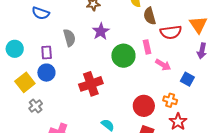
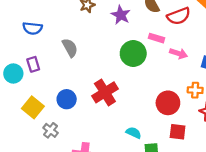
purple star: (101, 31) -> (121, 15), moved
pink rectangle: (147, 47) -> (157, 38), turned -48
purple rectangle: (47, 52) -> (33, 64), moved
blue circle: (46, 73) -> (67, 99), moved

